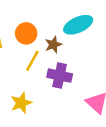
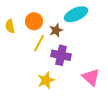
yellow star: (21, 103) -> (46, 80), moved

